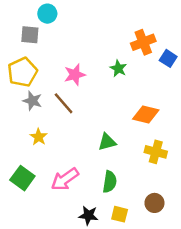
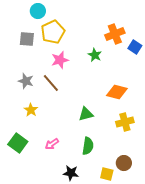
gray square: (30, 35) -> (27, 39), moved
yellow pentagon: (22, 72) -> (53, 32), moved
yellow cross: (156, 152) -> (125, 122), turned -30
pink arrow: (65, 179) -> (52, 144), size x0.6
yellow square: (120, 214) -> (107, 174), moved

